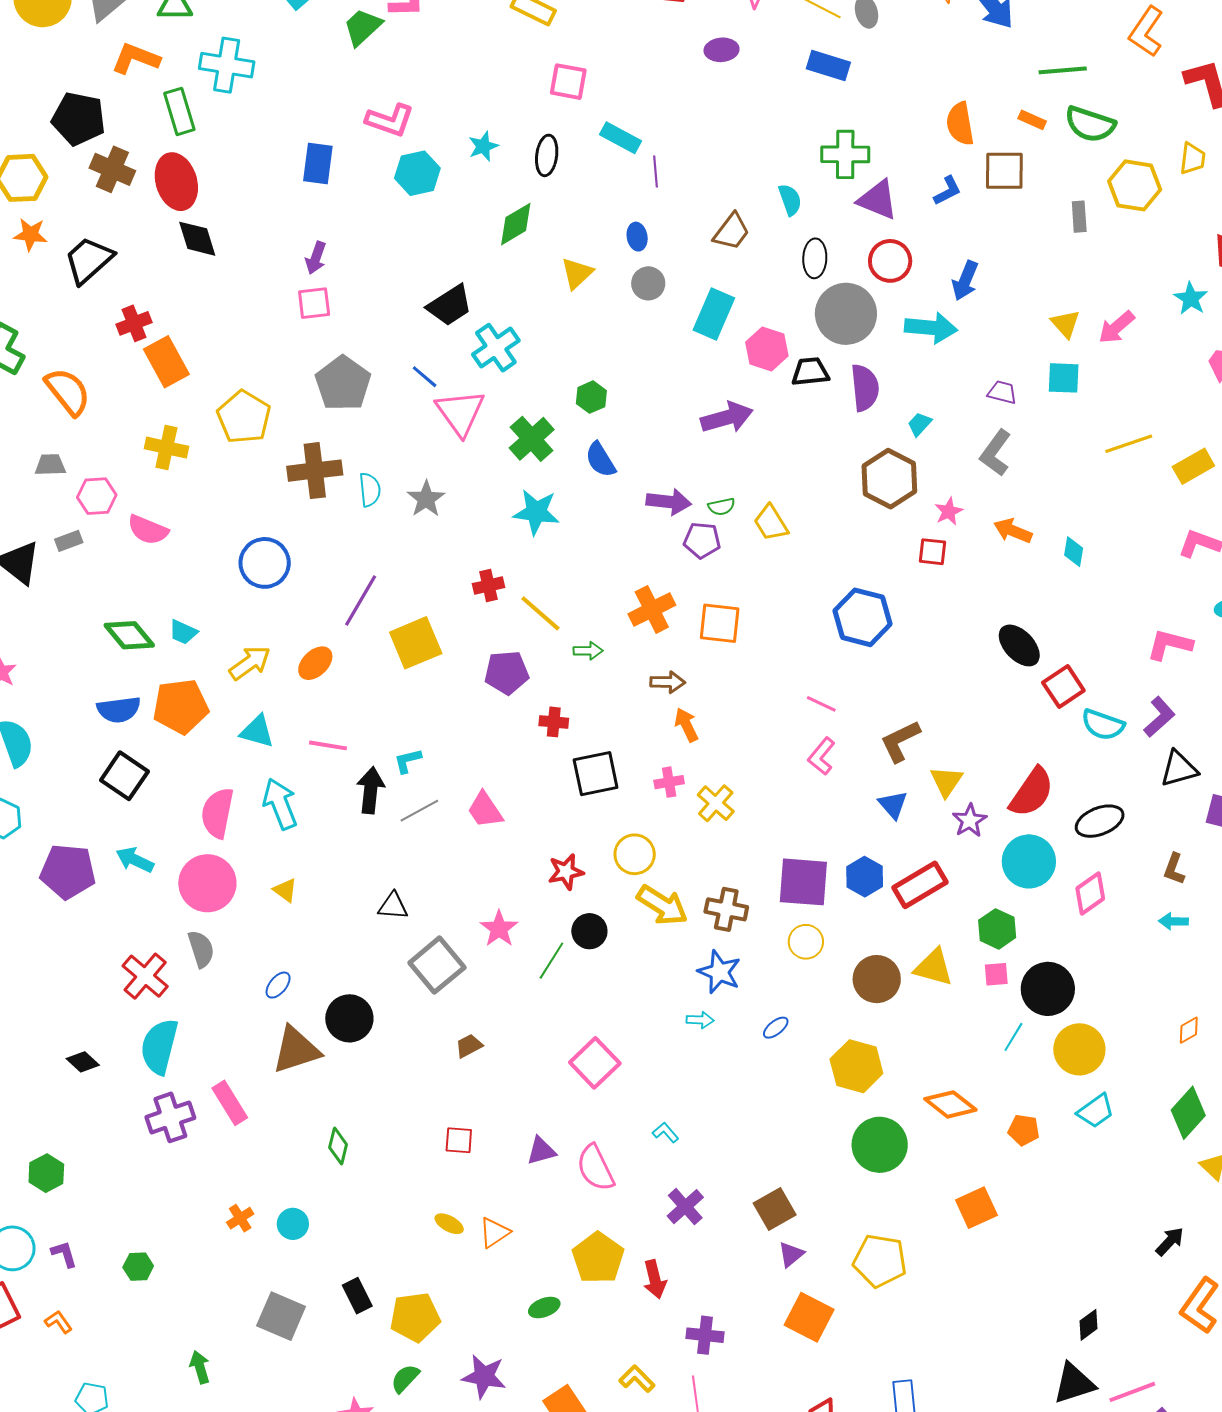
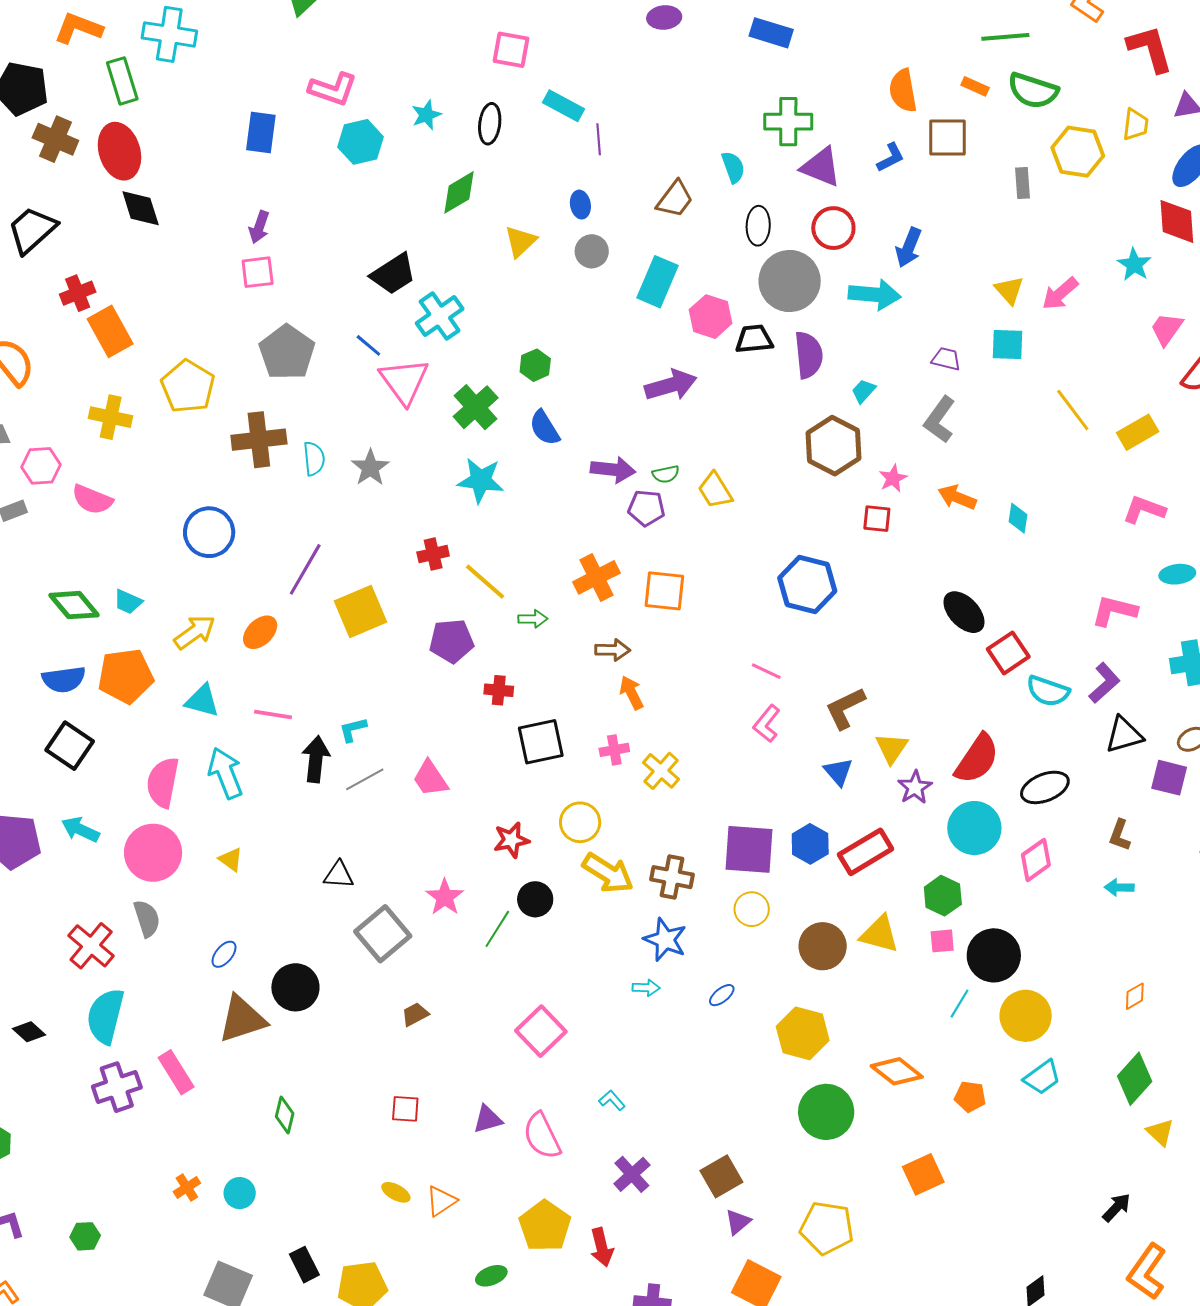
yellow line: (1129, 444) -> (1073, 410), turned 72

